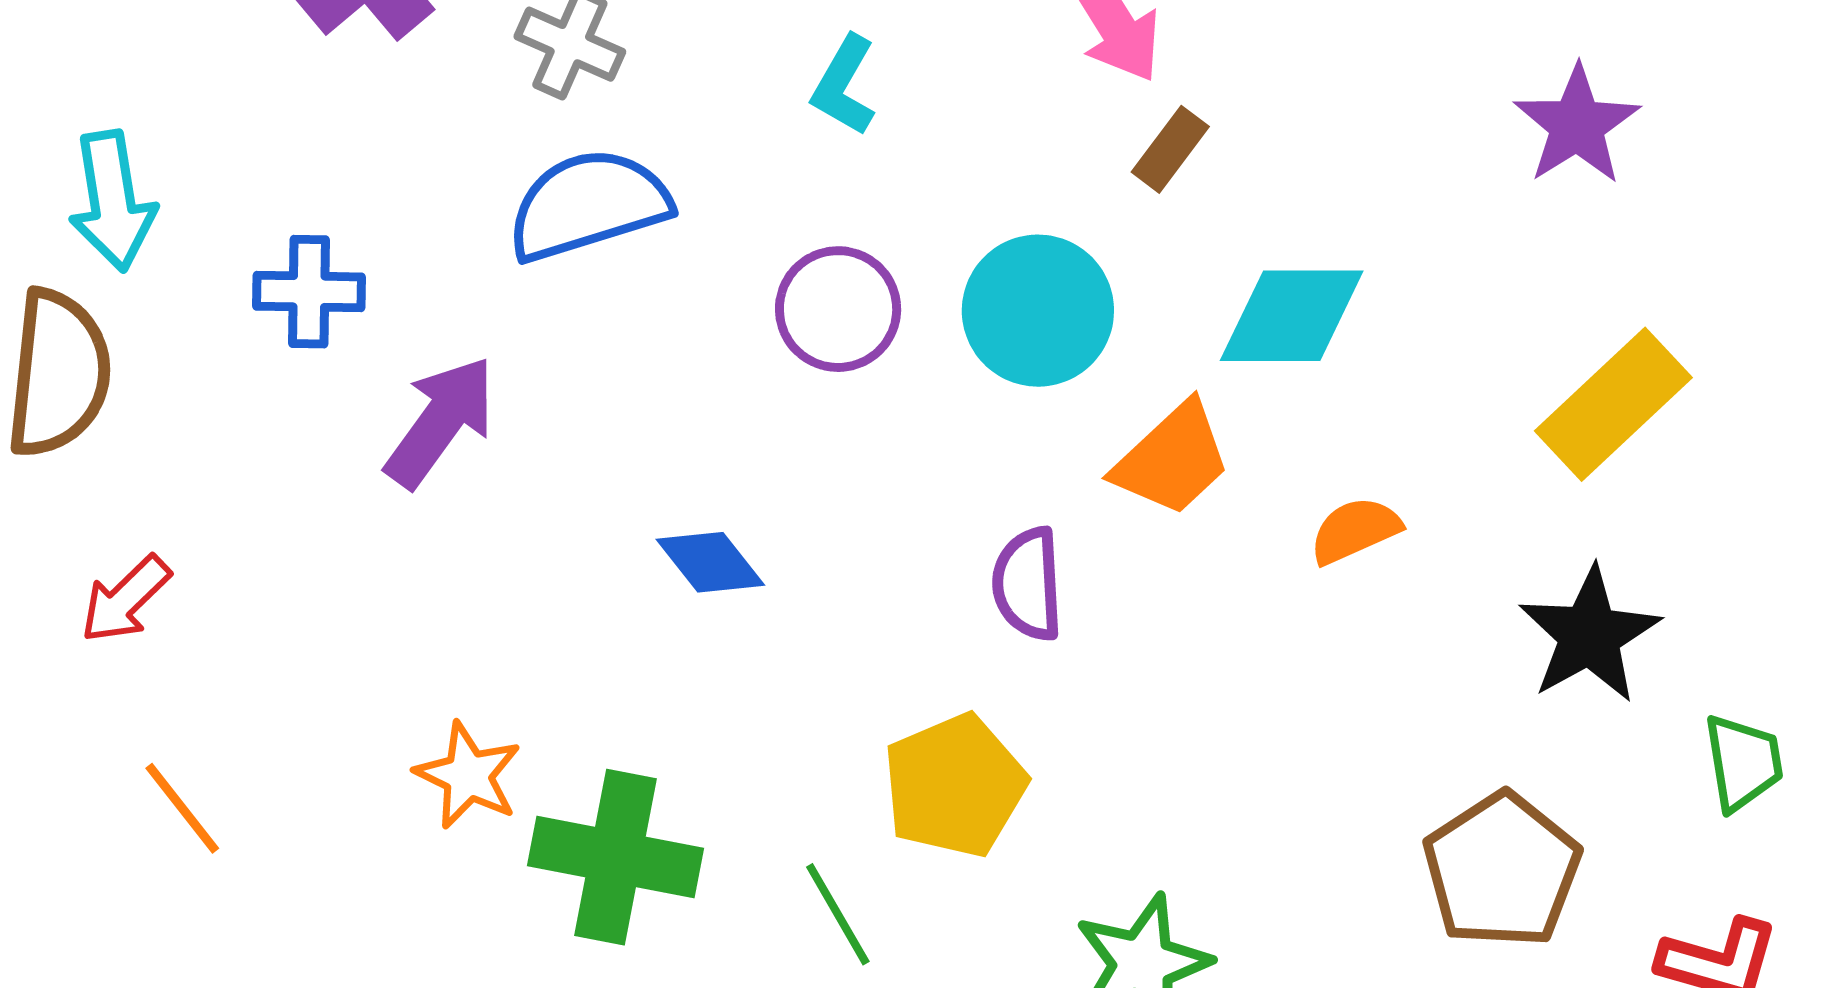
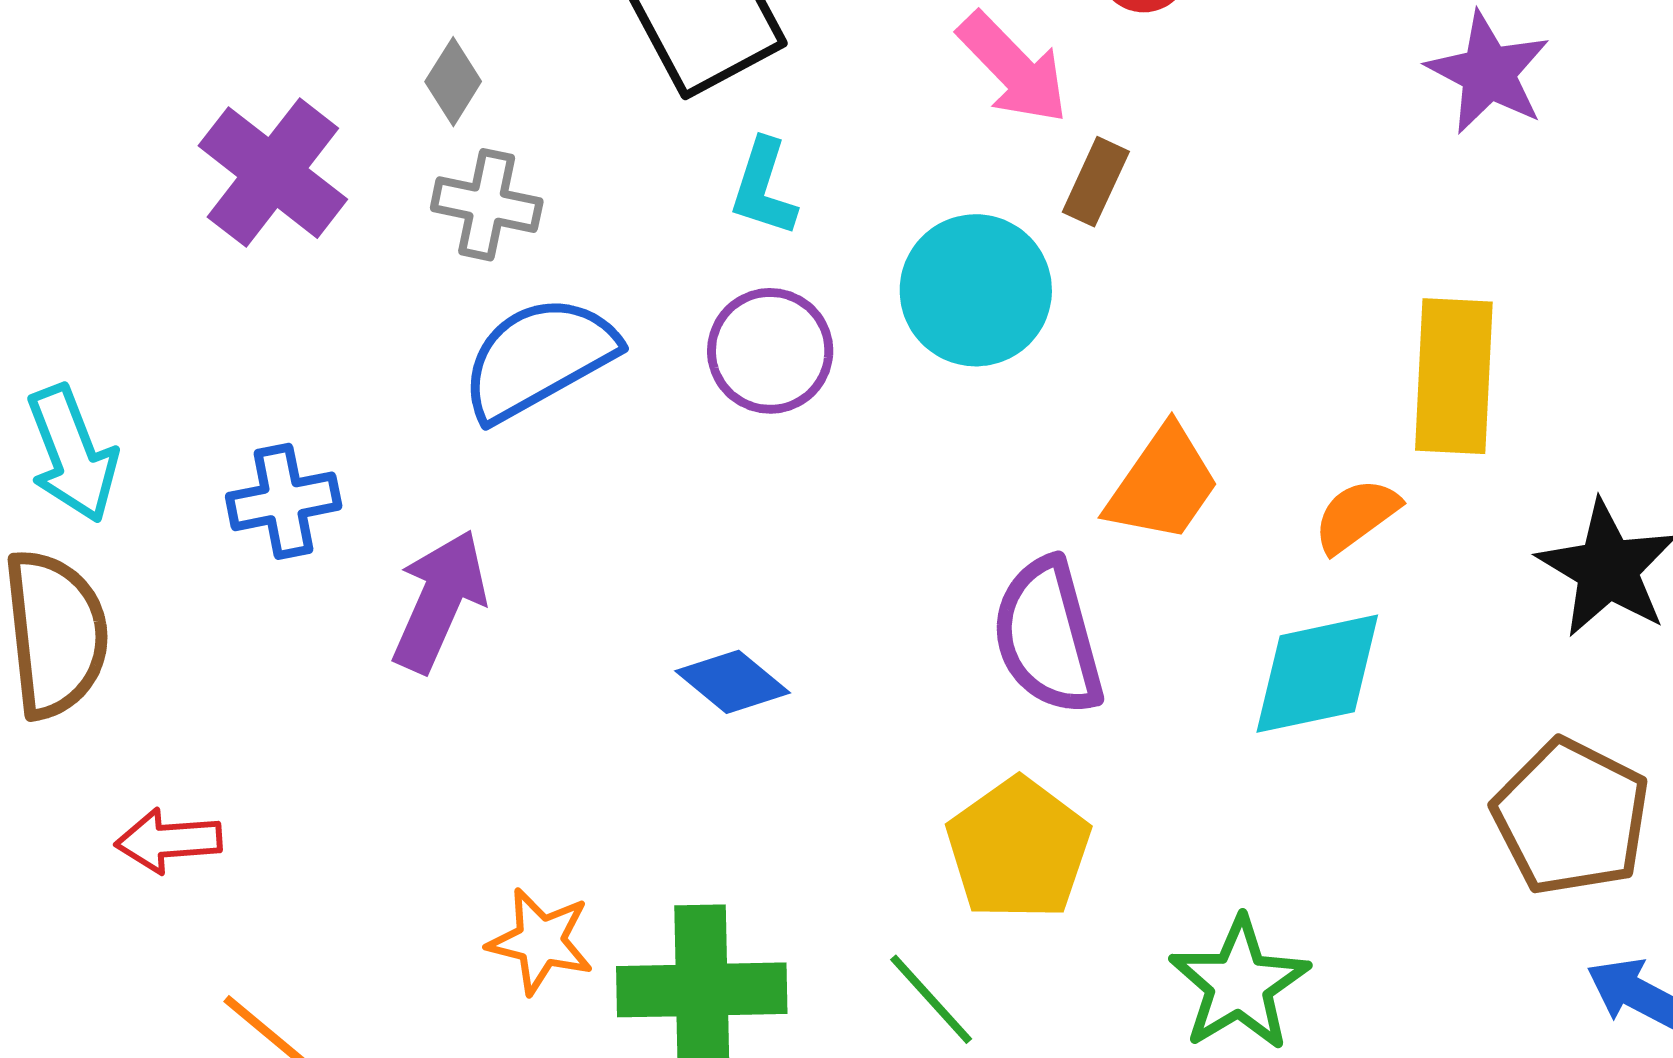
purple circle: (838, 309) -> (770, 351), moved
cyan circle: (1038, 311) -> (976, 290), moved
cyan diamond: (1292, 316) -> (1317, 674), moved
yellow rectangle: (1613, 404) -> (1454, 376), moved, turned -32
purple semicircle: (1028, 584) -> (1048, 637), size x1.4
red arrow: (125, 599) -> (169, 841), turned 52

